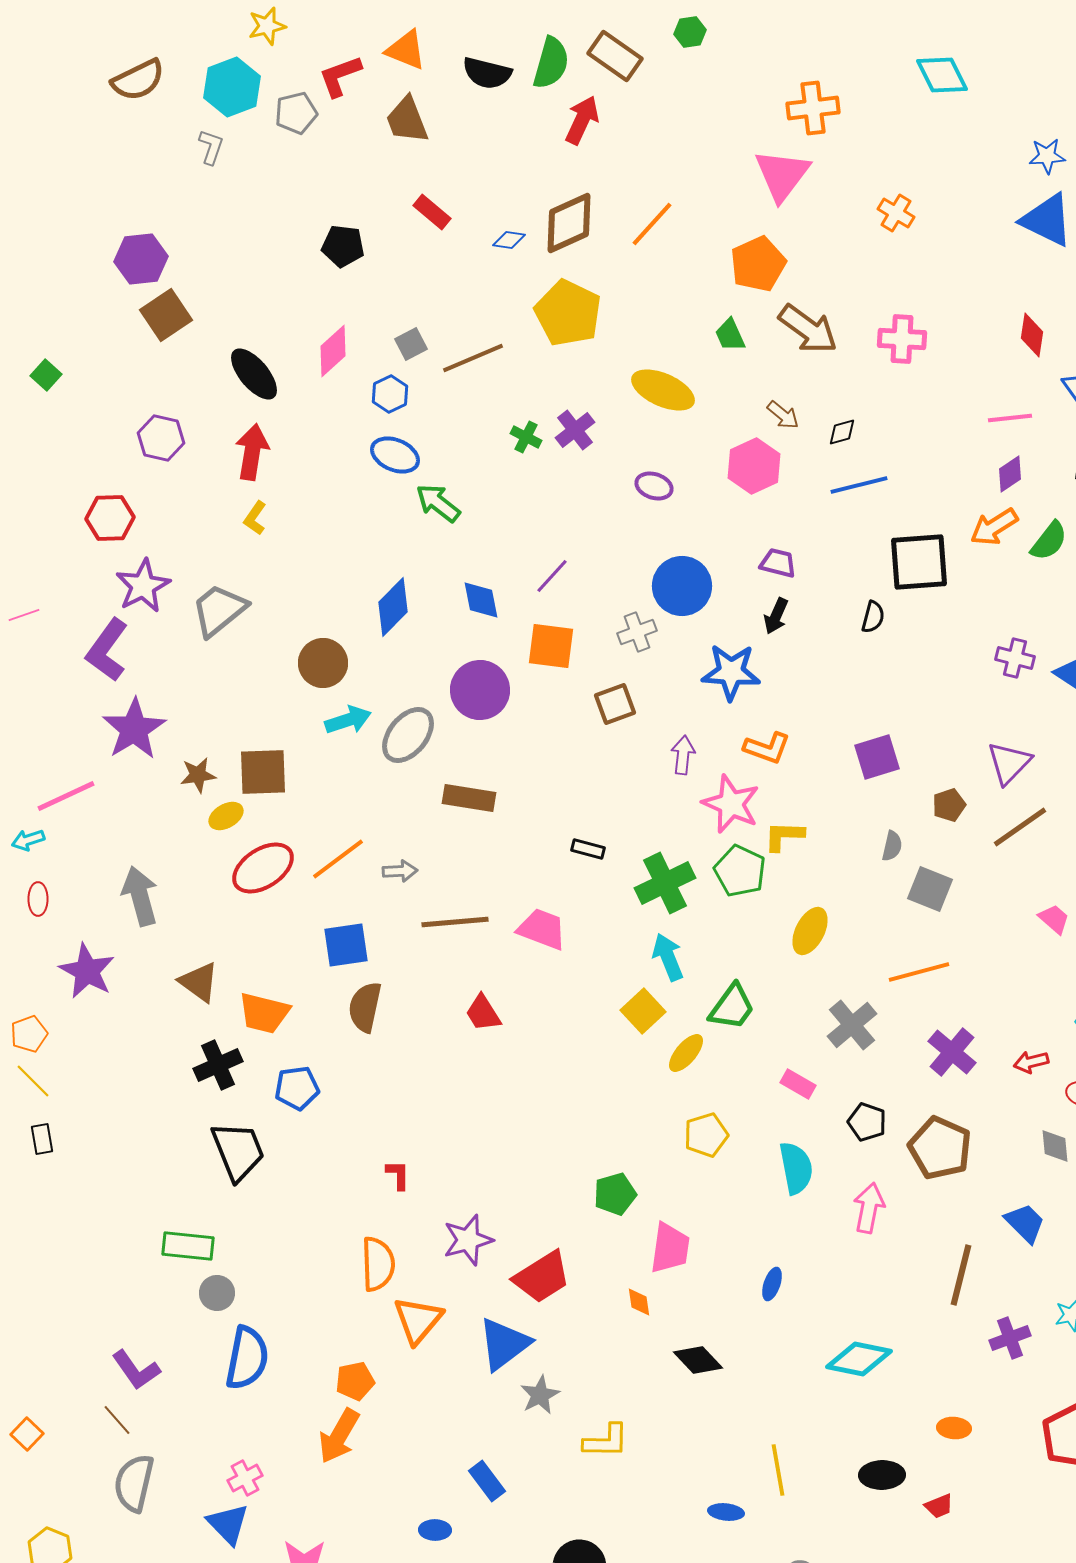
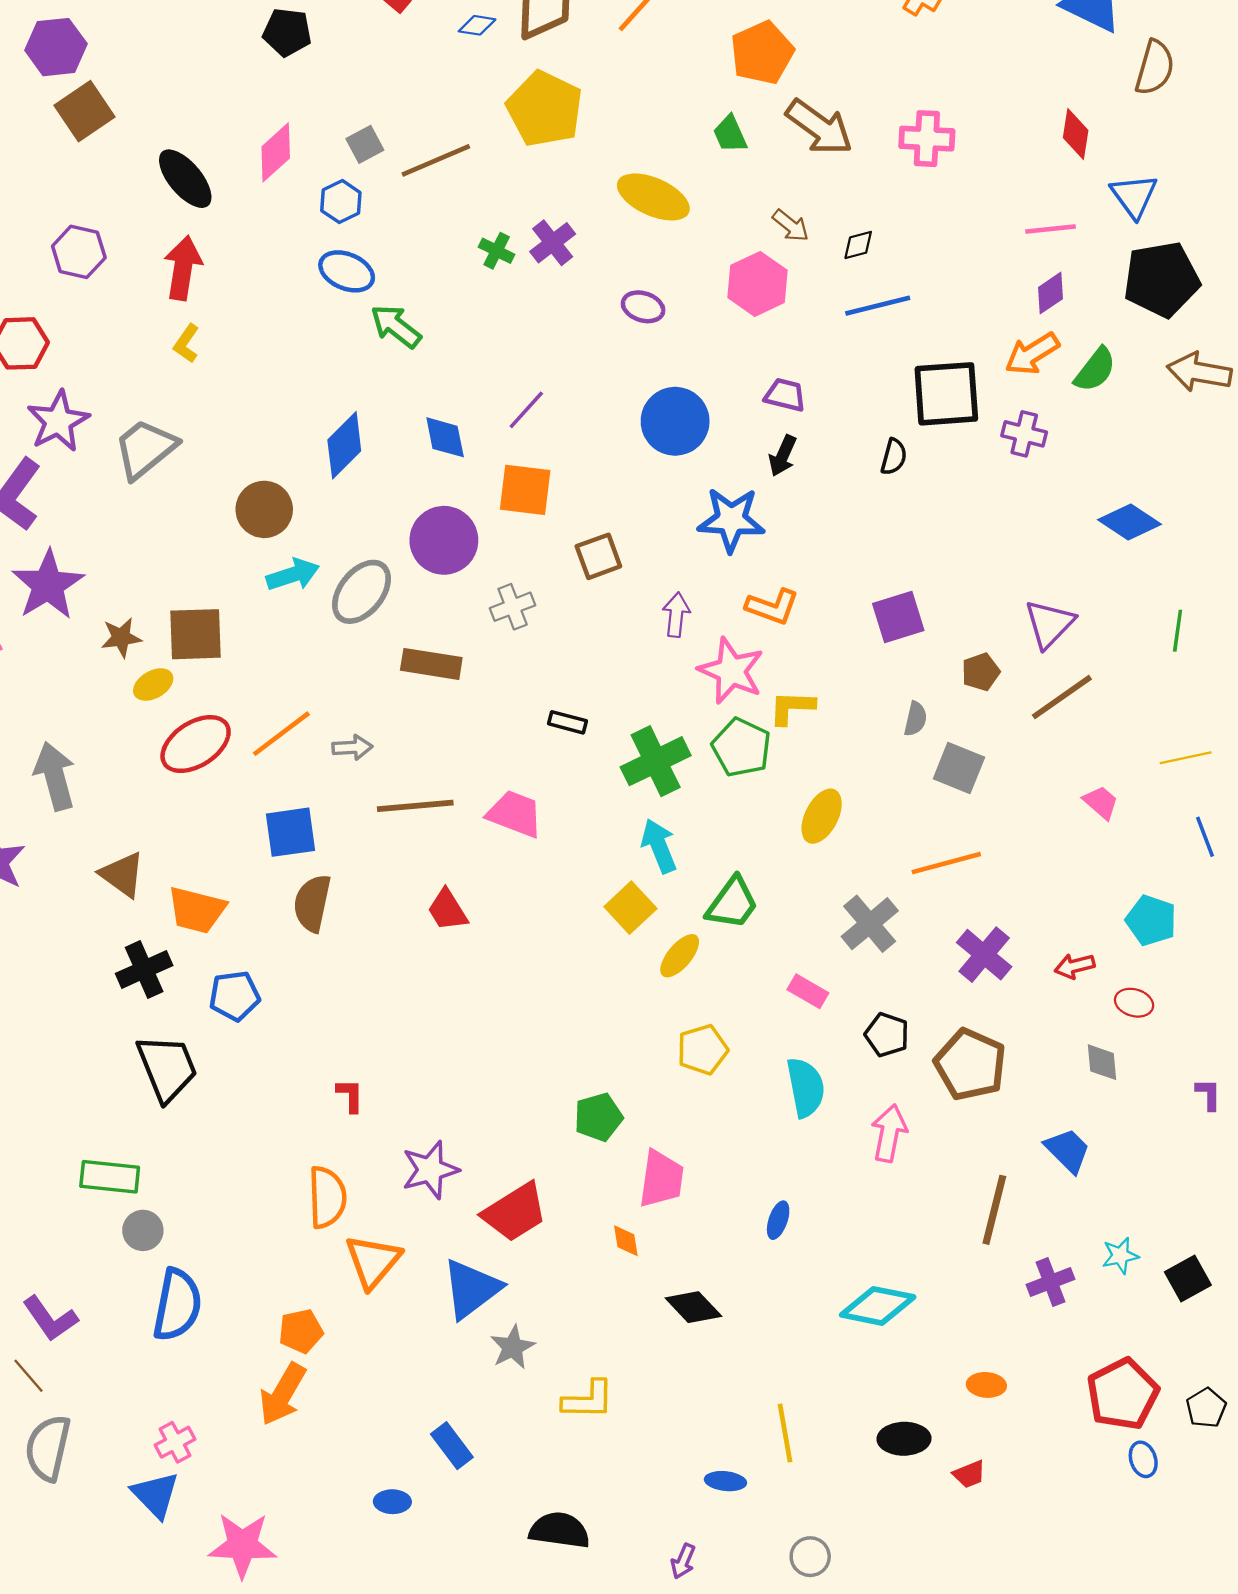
gray cross: (637, 632) -> (513, 607), moved
purple cross: (1015, 658) -> (1024, 434), moved

